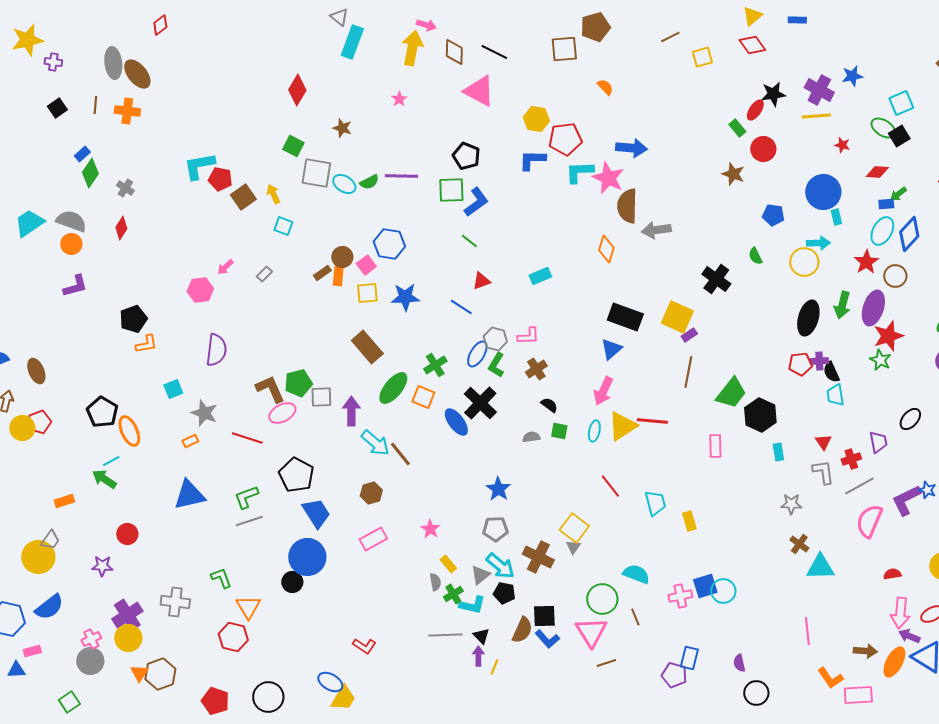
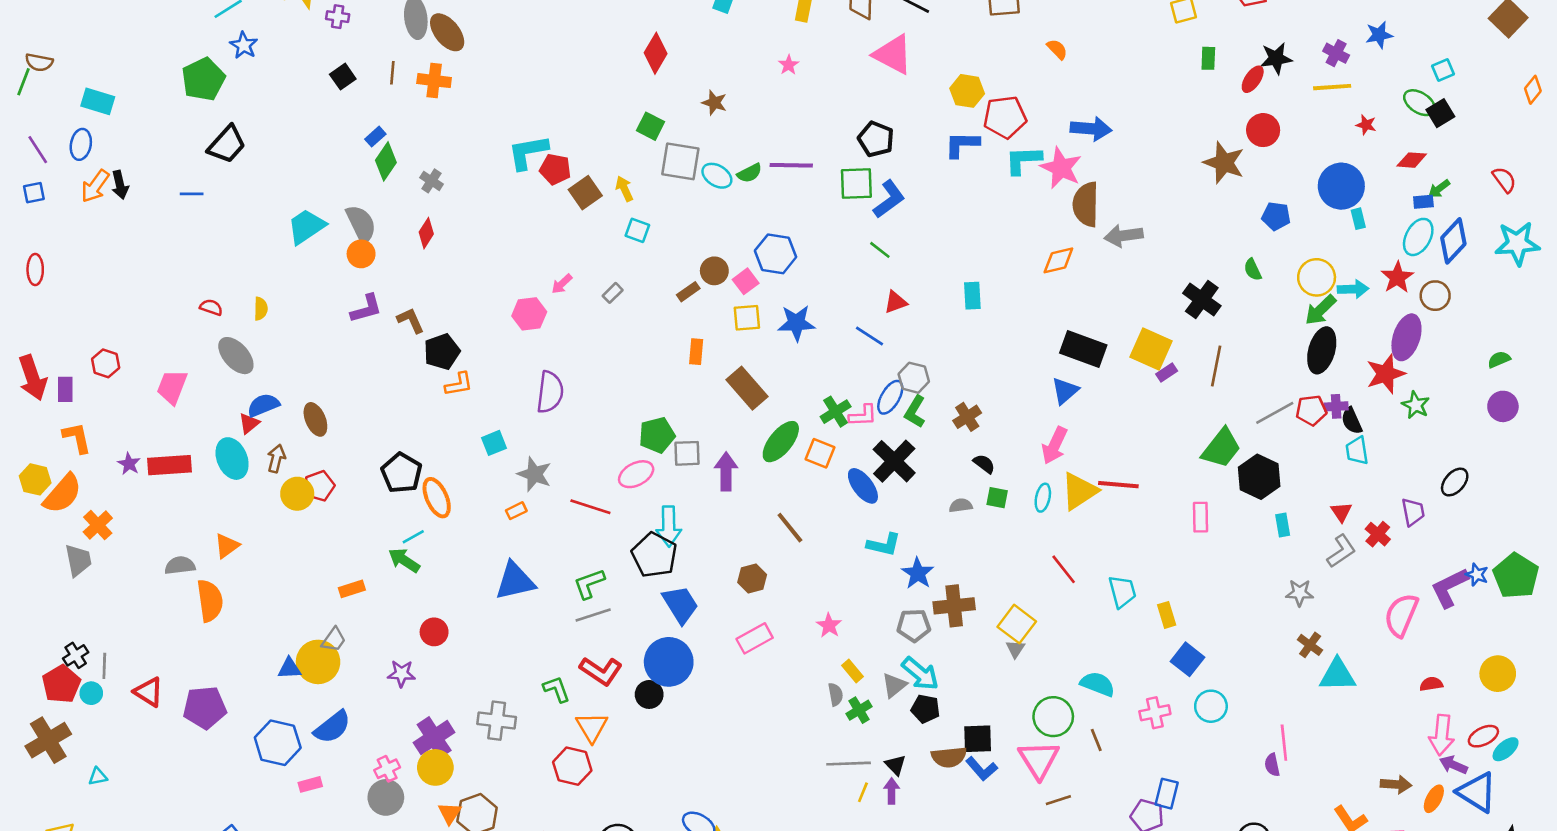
purple cross: (819, 90) -> (1336, 53), size x0.7
cyan square: (901, 103) -> (1443, 70), size x0.7
green rectangle: (737, 128) -> (1208, 58), moved, turned 42
brown star: (733, 174) -> (1224, 163), size x1.4
gray semicircle: (71, 221) -> (361, 224), turned 44
cyan arrow: (818, 243) -> (1353, 289), moved
orange diamond: (606, 249) -> (1058, 260), turned 60
orange rectangle: (338, 276) -> (696, 352), moved
cyan rectangle: (540, 276) -> (972, 296), turned -70
green arrow: (842, 305) -> (1320, 310), moved, turned 32
pink L-shape: (528, 336) -> (863, 416), moved
red star: (888, 336) -> (1386, 374), moved
brown line: (688, 372) -> (1216, 366), moved
brown L-shape: (270, 389) -> (411, 320), moved, size x0.7
cyan arrow: (375, 443) -> (669, 526), moved, turned 48
red cross: (851, 459) -> (1378, 534), turned -30
gray L-shape: (823, 472) -> (1341, 551), turned 64
gray line: (859, 486) -> (1275, 413), moved
brown cross: (538, 557) -> (954, 606), moved, turned -32
blue square: (705, 586) -> (1187, 659), moved, turned -35
cyan L-shape: (472, 605) -> (884, 545), moved
brown semicircle: (522, 630) -> (949, 757), turned 60
pink line: (807, 631) -> (1284, 743), moved
red L-shape: (364, 646) -> (601, 671), moved, size x1.4
orange ellipse: (894, 662) -> (1434, 799), size x0.7
purple semicircle: (739, 663) -> (1272, 765), moved
yellow line: (494, 667) -> (863, 792), moved
blue triangle: (16, 670) -> (289, 668), moved

